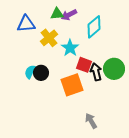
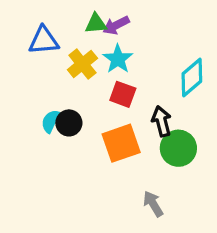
cyan diamond: (94, 27) -> (192, 77), moved
cyan star: (70, 48) -> (118, 59), moved
red square: (84, 65) -> (123, 94), moved
green circle: (114, 69) -> (178, 148), moved

